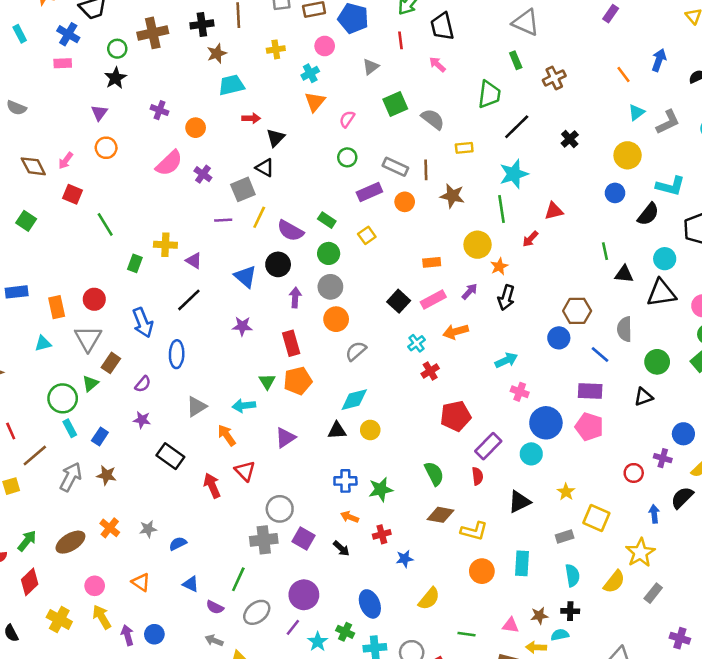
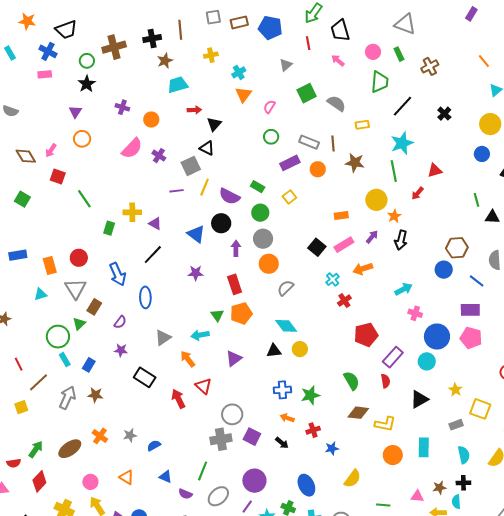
pink circle: (325, 46) -> (373, 52), moved
cyan diamond: (354, 400) -> (286, 326), turned 70
cyan semicircle: (560, 635) -> (456, 502), turned -80

